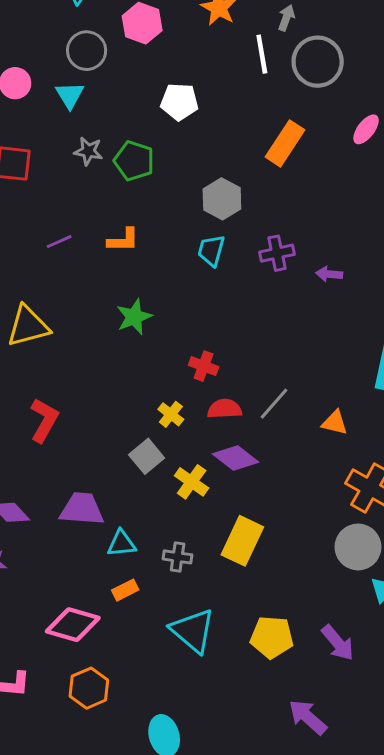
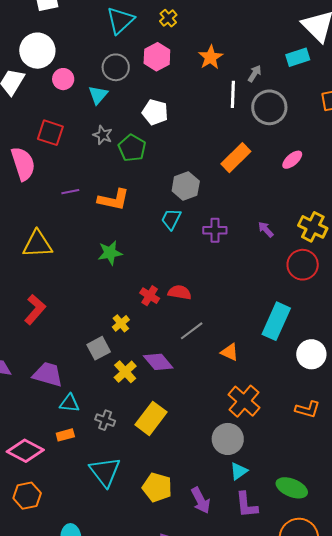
white pentagon: (179, 102) -> (155, 112), moved
orange L-shape: (123, 240) -> (114, 200), size x1.4
purple arrow: (329, 274) -> (266, 229), moved, turned 30
red semicircle: (225, 409) -> (180, 292), moved

